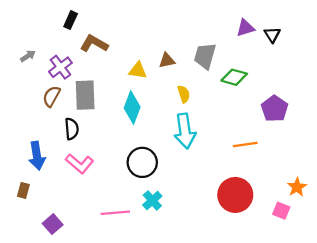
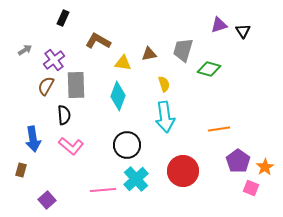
brown L-shape: (94, 44) -> (98, 41), moved
purple pentagon: (275, 109) -> (238, 161), moved
red circle: (235, 195) -> (183, 171), moved
cyan cross: (152, 201) -> (136, 179), size x1.4

